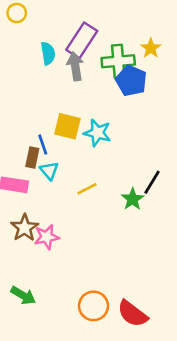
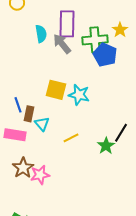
purple rectangle: (82, 40) -> (67, 24), turned -32
gray arrow: (75, 66) -> (62, 44), turned -30
blue line: (43, 144) -> (18, 105), moved

